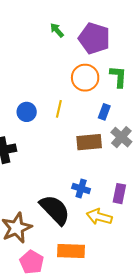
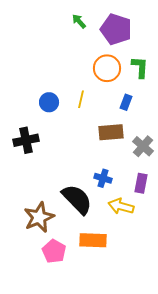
gray cross: (121, 137) -> (143, 146), moved

